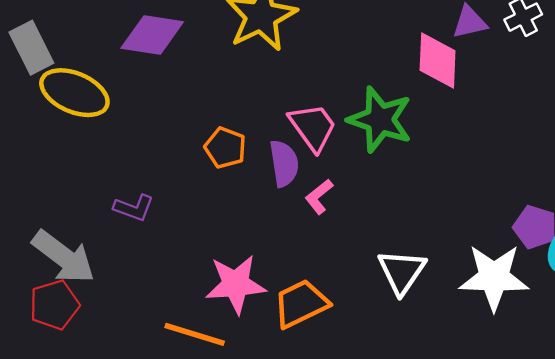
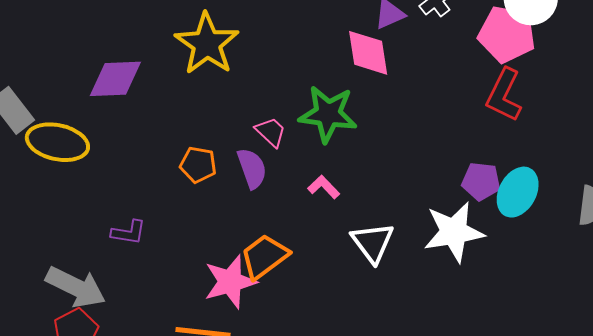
pink trapezoid: (313, 127) -> (271, 132), size x0.7
pink L-shape: (319, 197) -> (324, 187), moved, turned 96
orange trapezoid: (301, 304) -> (264, 256), moved

